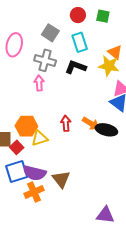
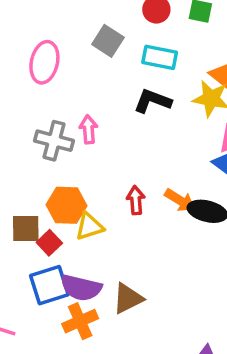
cyan rectangle: (80, 42) -> (160, 57), turned -60
gray cross: (45, 60) -> (54, 141), moved
brown triangle: (61, 179) -> (128, 298), turned 42

